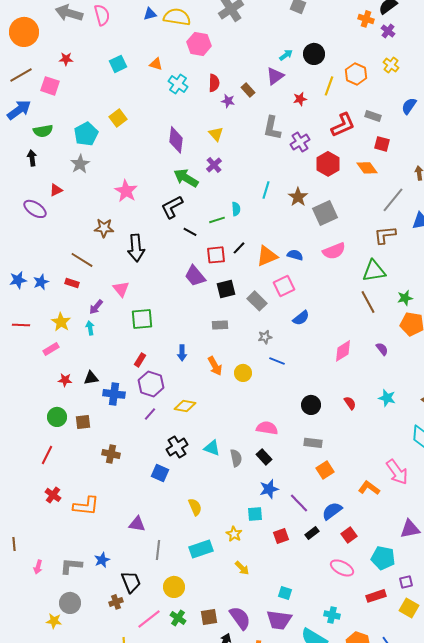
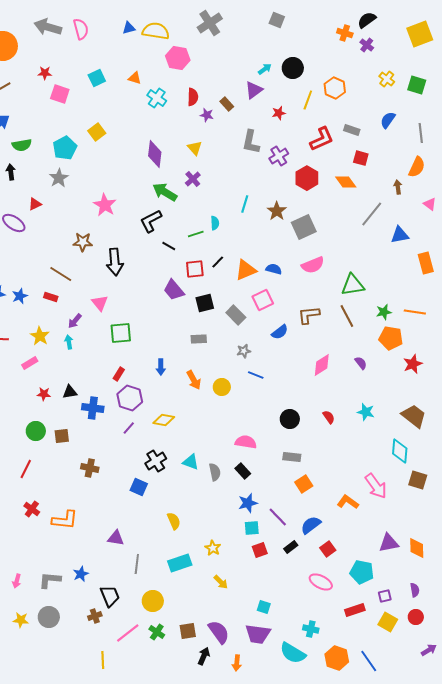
yellow cross: (391, 65) -> (387, 79), moved
pink square: (50, 86) -> (60, 94), moved
brown L-shape: (385, 235) -> (309, 315), moved
cyan square: (255, 514) -> (252, 528), moved
yellow star: (54, 621) -> (21, 620), moved

